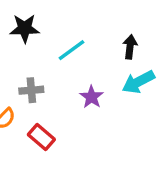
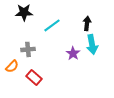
cyan arrow: (138, 82) -> (92, 44), turned -72
purple star: (92, 97) -> (73, 53), moved

